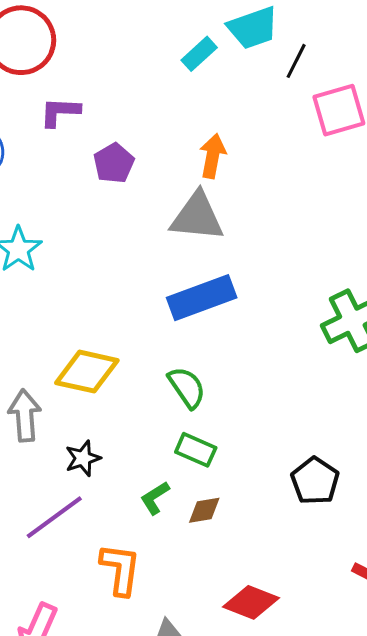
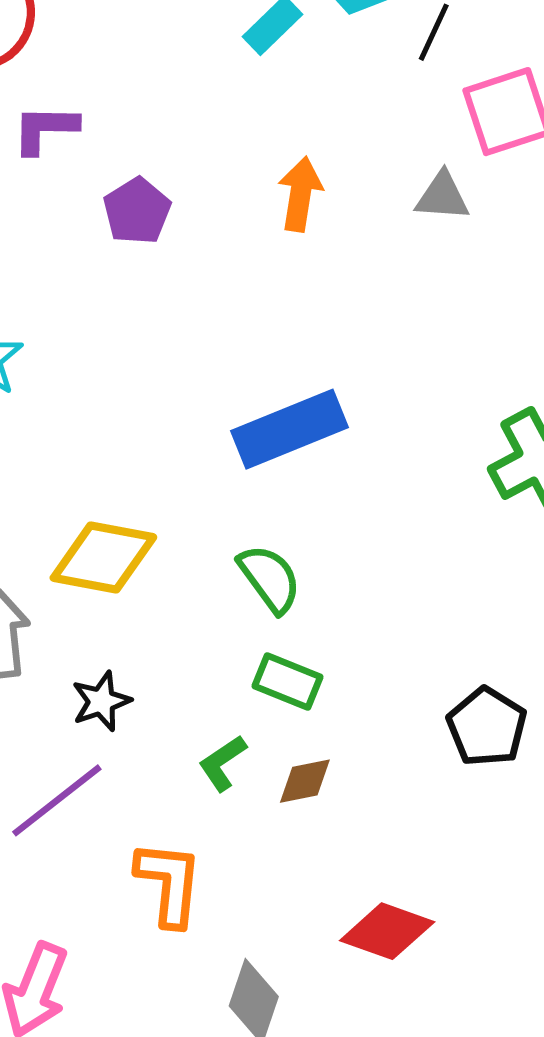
gray triangle: (197, 217) -> (442, 196), moved, size x0.6

